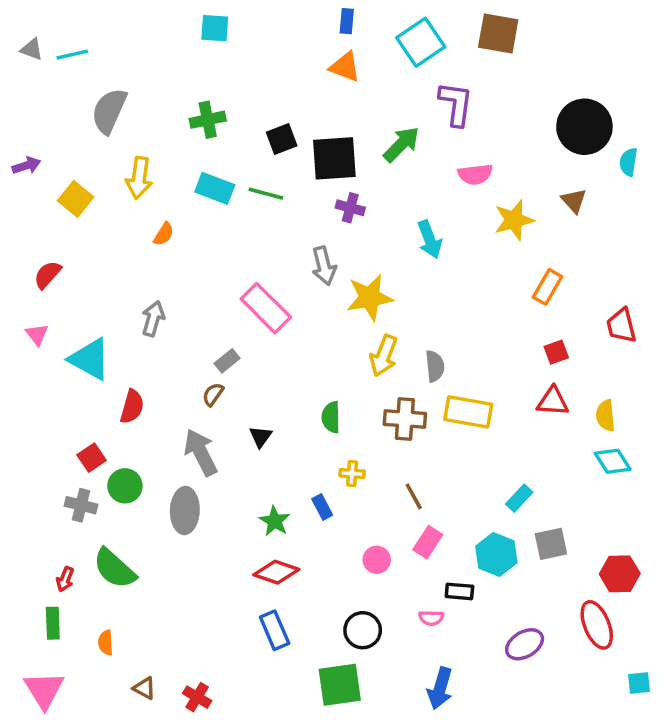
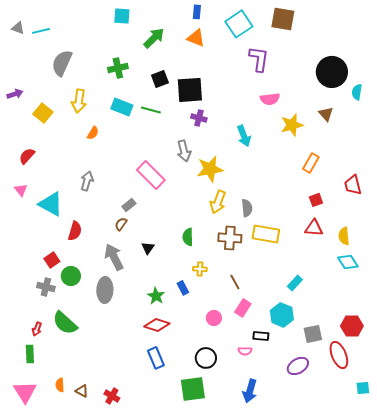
green arrow: (401, 144) -> (154, 38), moved
gray square: (551, 544) -> (313, 334), moved
orange semicircle: (106, 643) -> (60, 385), moved

